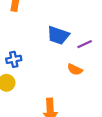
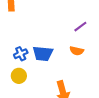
blue trapezoid: (58, 35) -> (43, 54), moved

